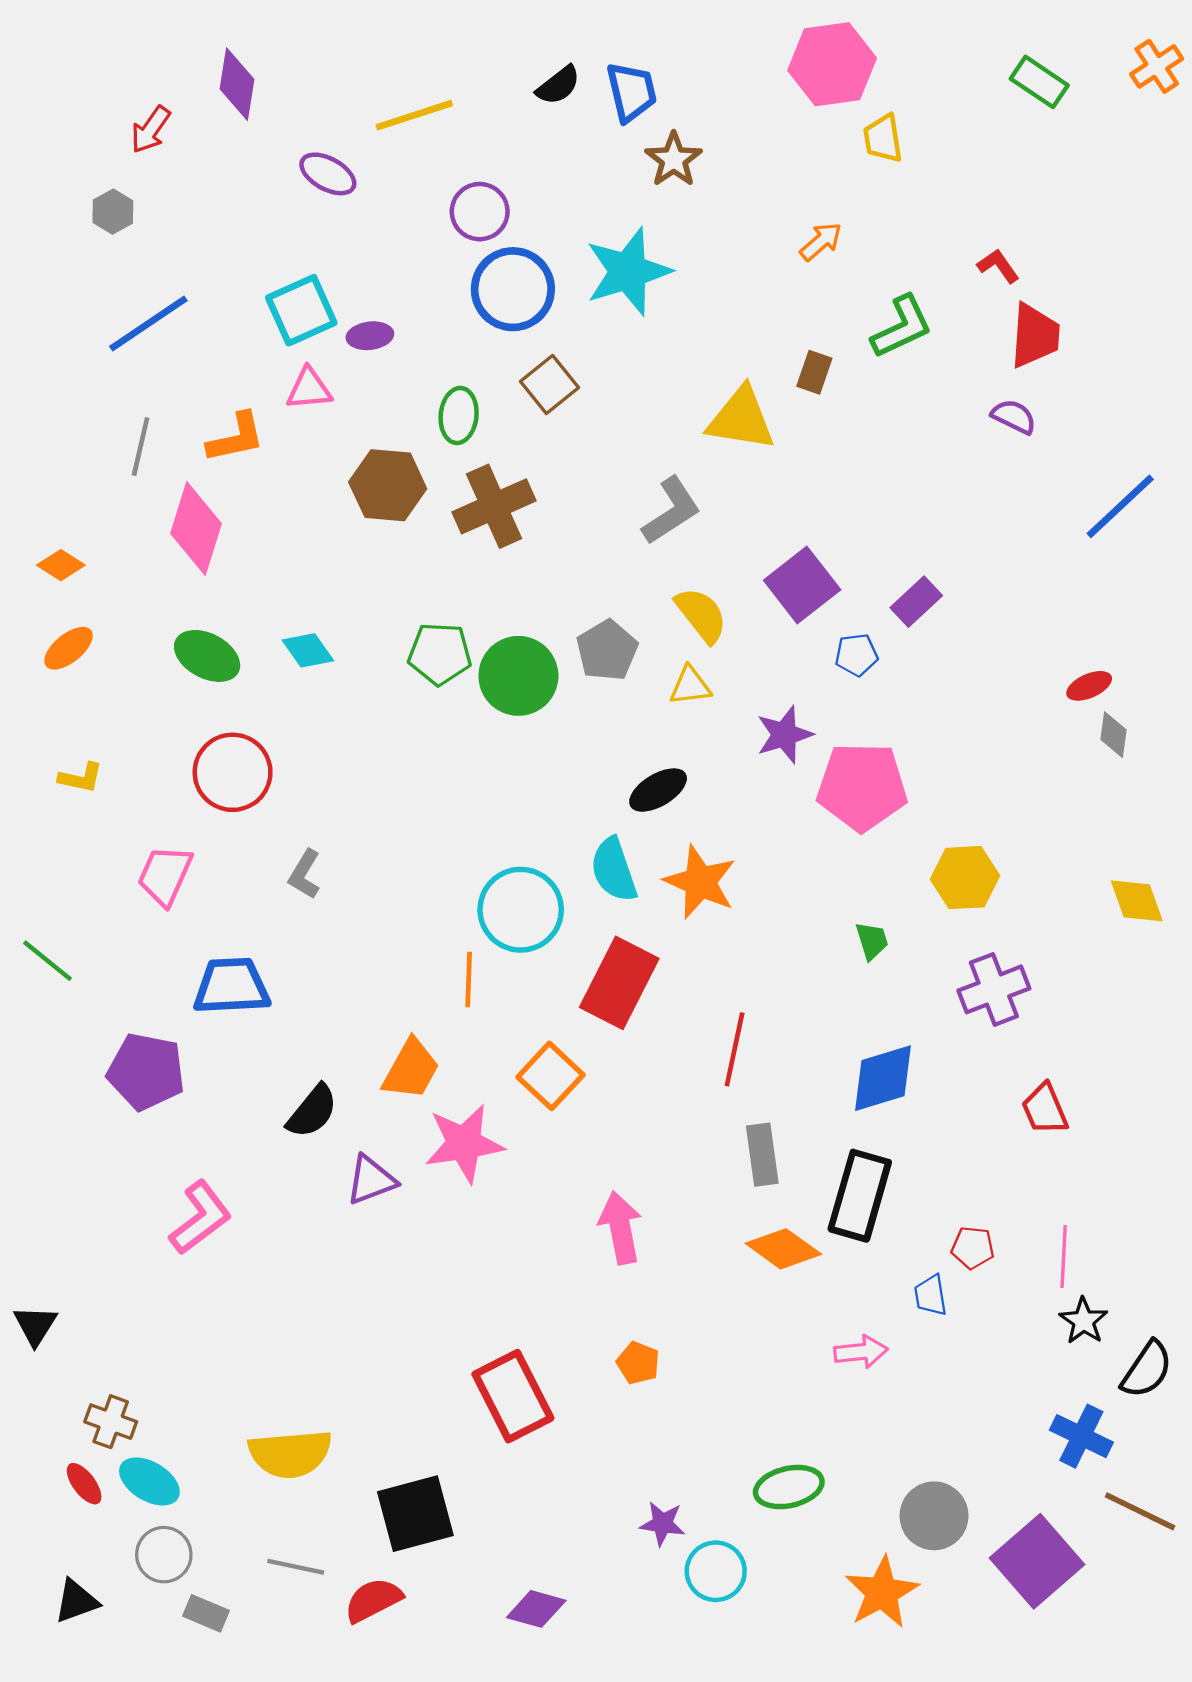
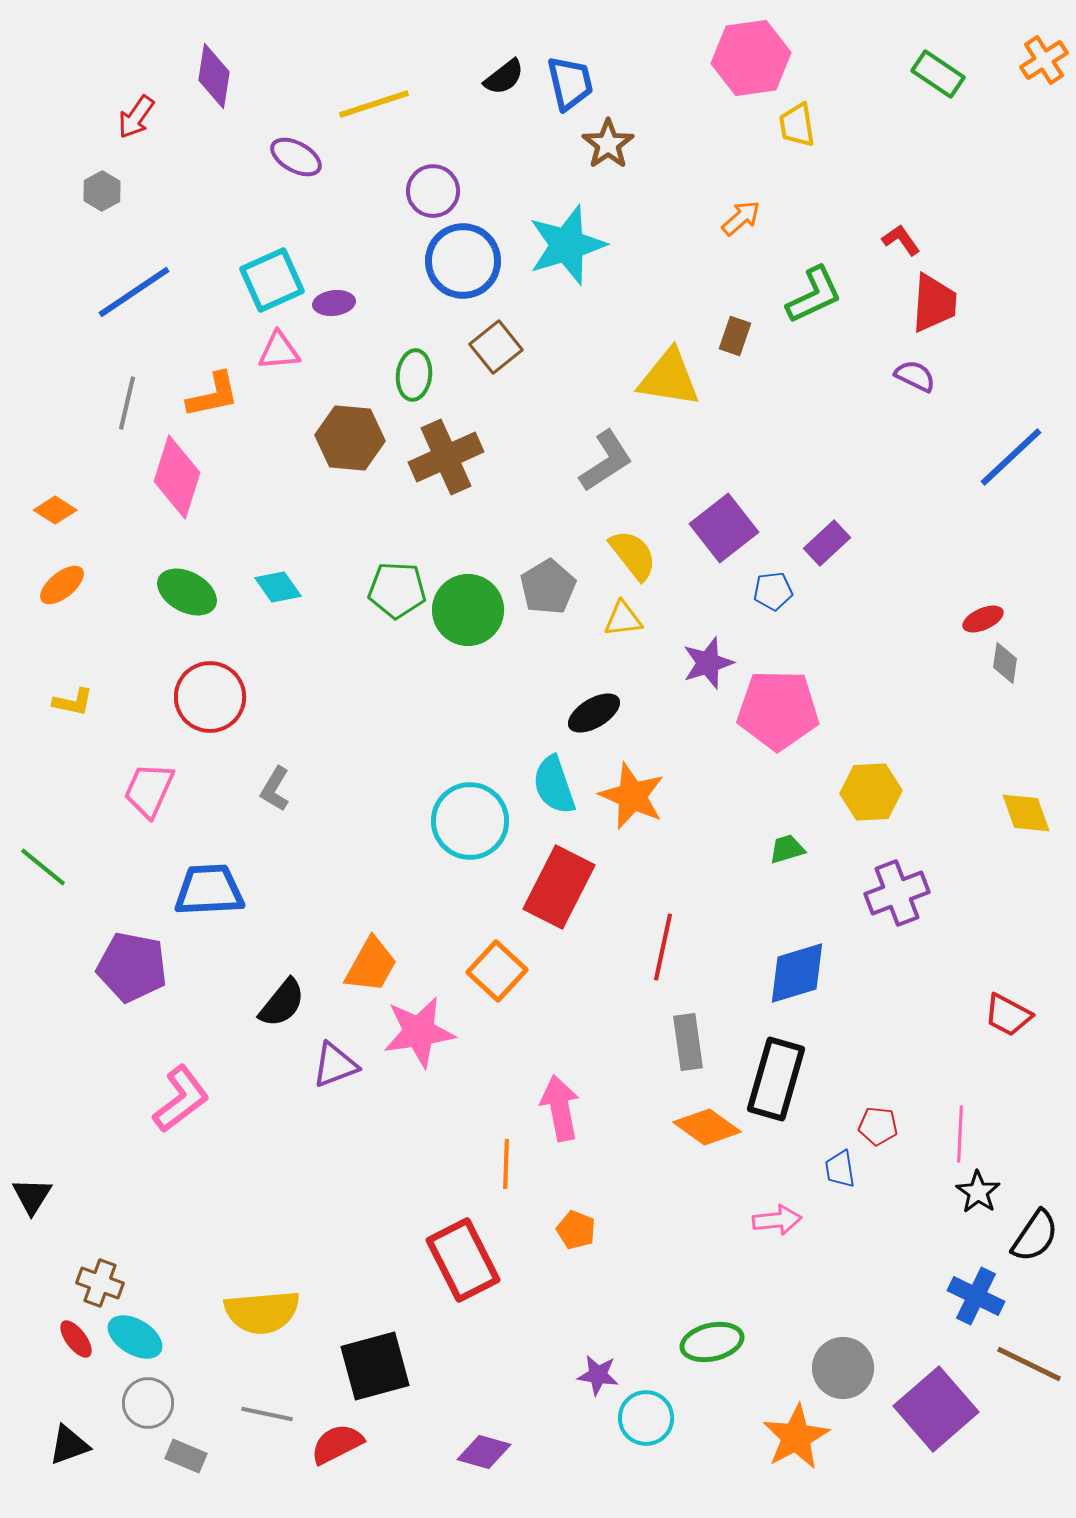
green trapezoid: (872, 941) -> (787, 849), turned -90
orange line: (469, 980) -> (506, 1164), moved
red trapezoid: (1045, 1109) -> (1008, 1015), moved, turned -39

